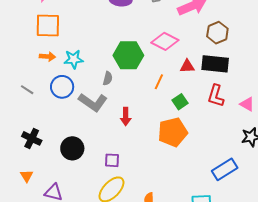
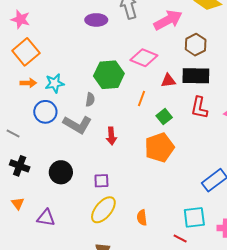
orange square: (48, 25) -> (26, 52), turned -36
gray line: (27, 90) -> (13, 133), moved

